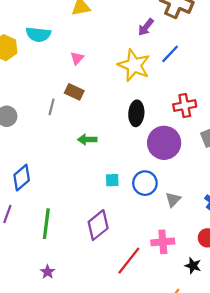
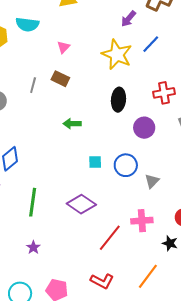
gray line: (52, 107) -> (33, 85), moved
purple circle: (164, 143) -> (144, 128), size x0.7
purple diamond: (98, 225) -> (81, 204), turned 72

